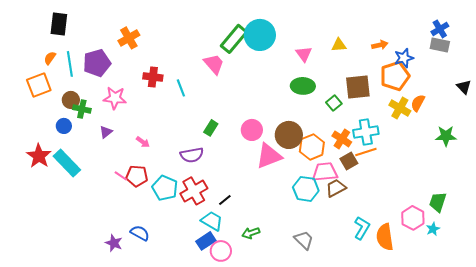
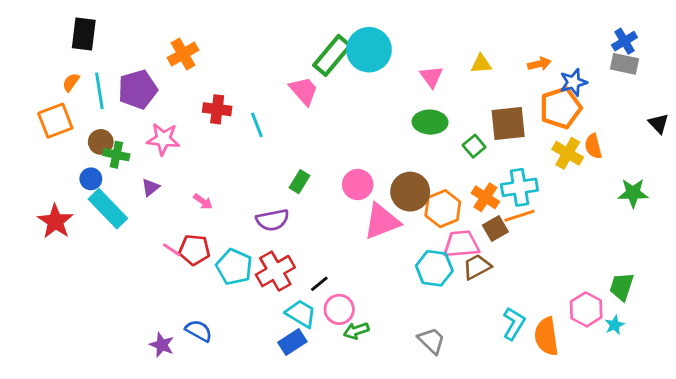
orange semicircle: (418, 103) -> (593, 146), turned -42
cyan rectangle: (67, 163) -> (108, 209), moved
pink circle: (221, 251) -> (339, 309), moved

